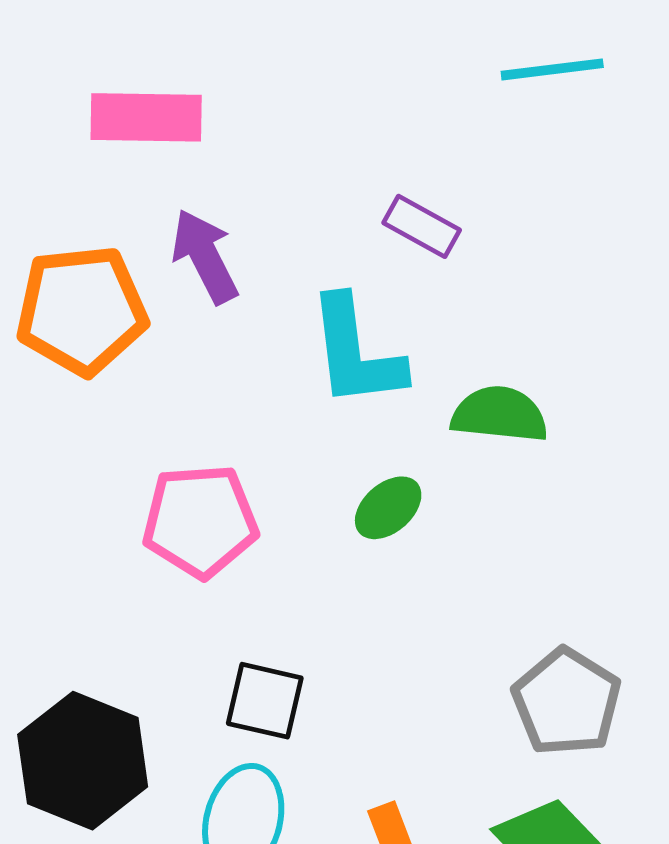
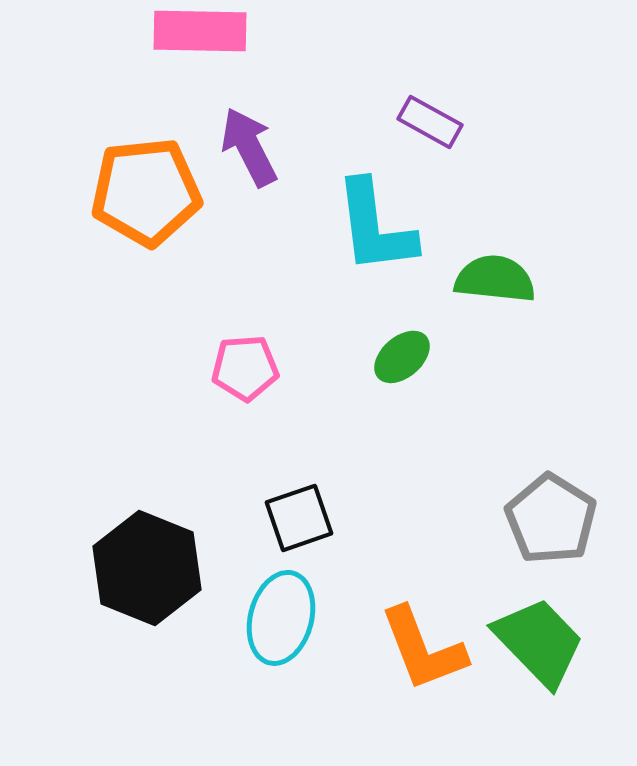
pink pentagon: (200, 521) -> (245, 368), size x0.7
black square: (265, 701) -> (299, 518), turned -32

